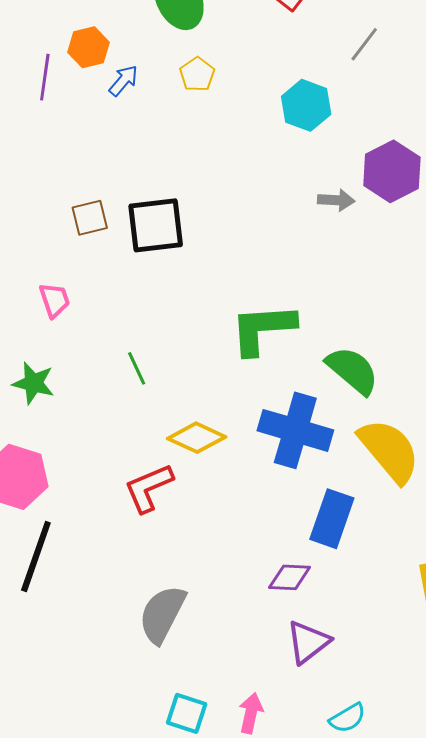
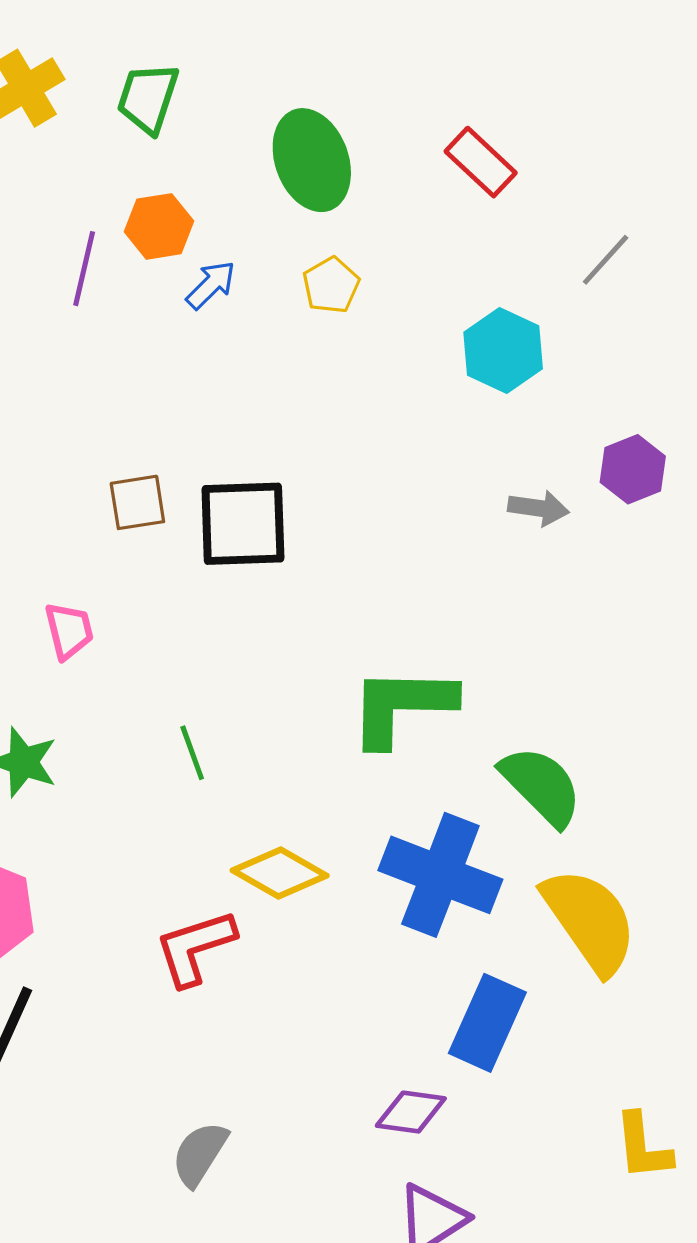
purple hexagon: (392, 171) -> (633, 469), size x0.7
gray semicircle: (162, 614) -> (200, 1154), size x0.7

